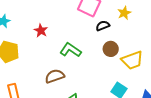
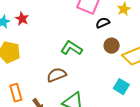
red star: (41, 31) -> (22, 19), moved

